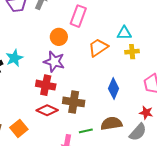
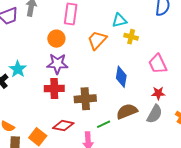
yellow cross: (132, 52) -> (131, 37), turned 32
red diamond: (47, 110) -> (63, 126), moved

